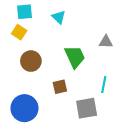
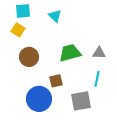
gray triangle: (106, 42) -> (99, 53), moved
green trapezoid: (75, 57) -> (70, 53), turned -80
blue circle: (24, 108) -> (39, 99), moved

